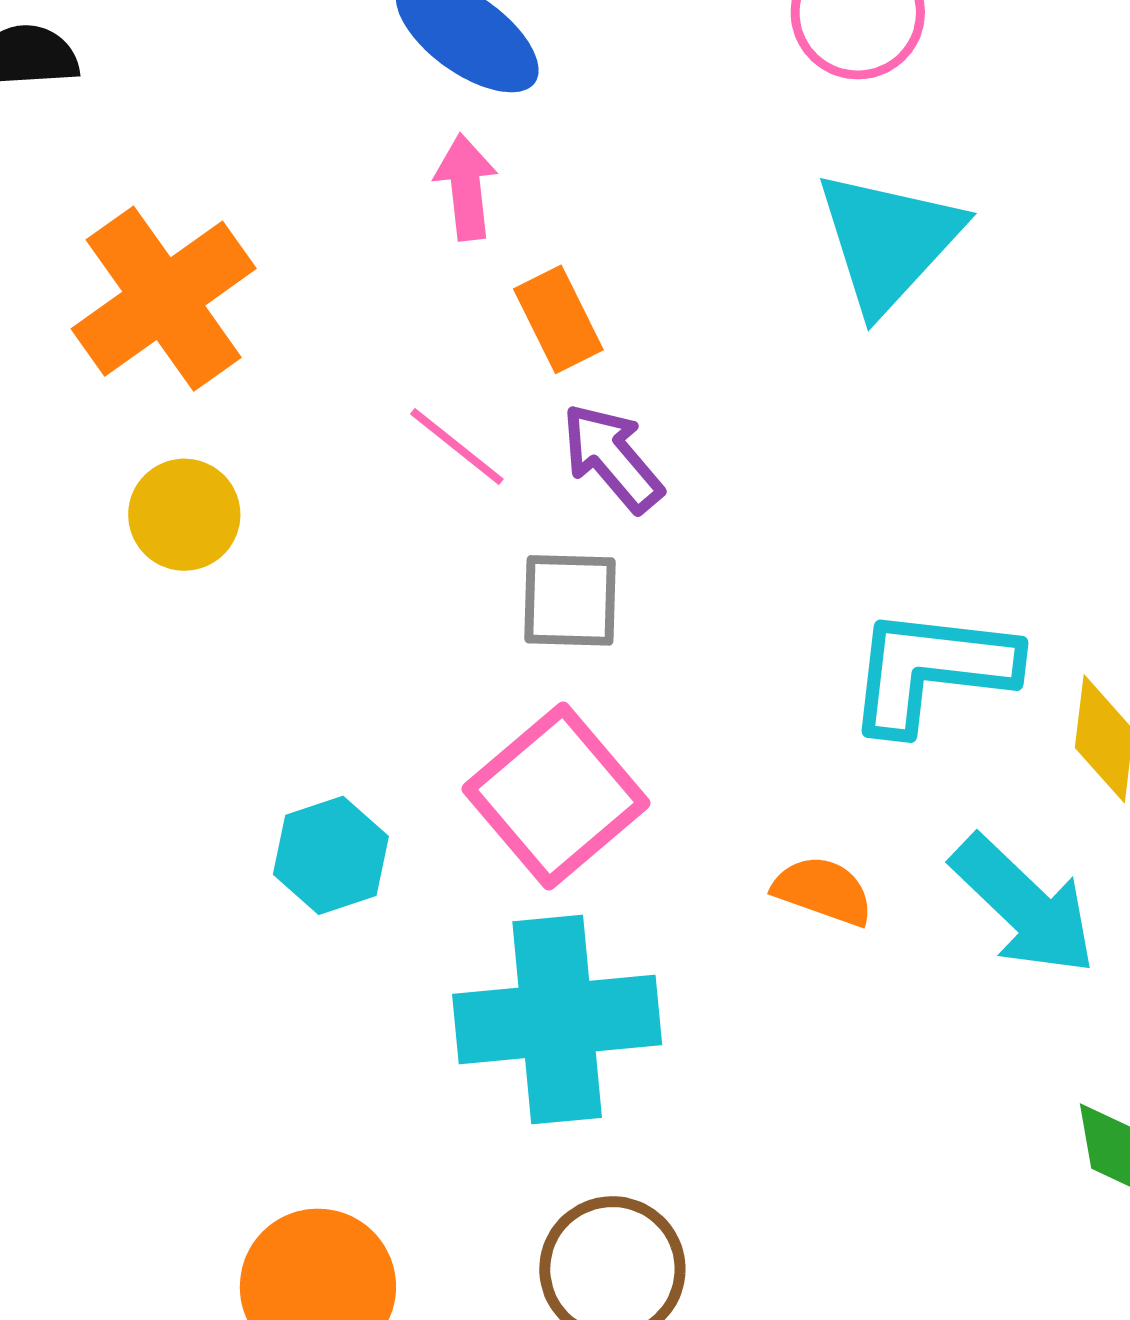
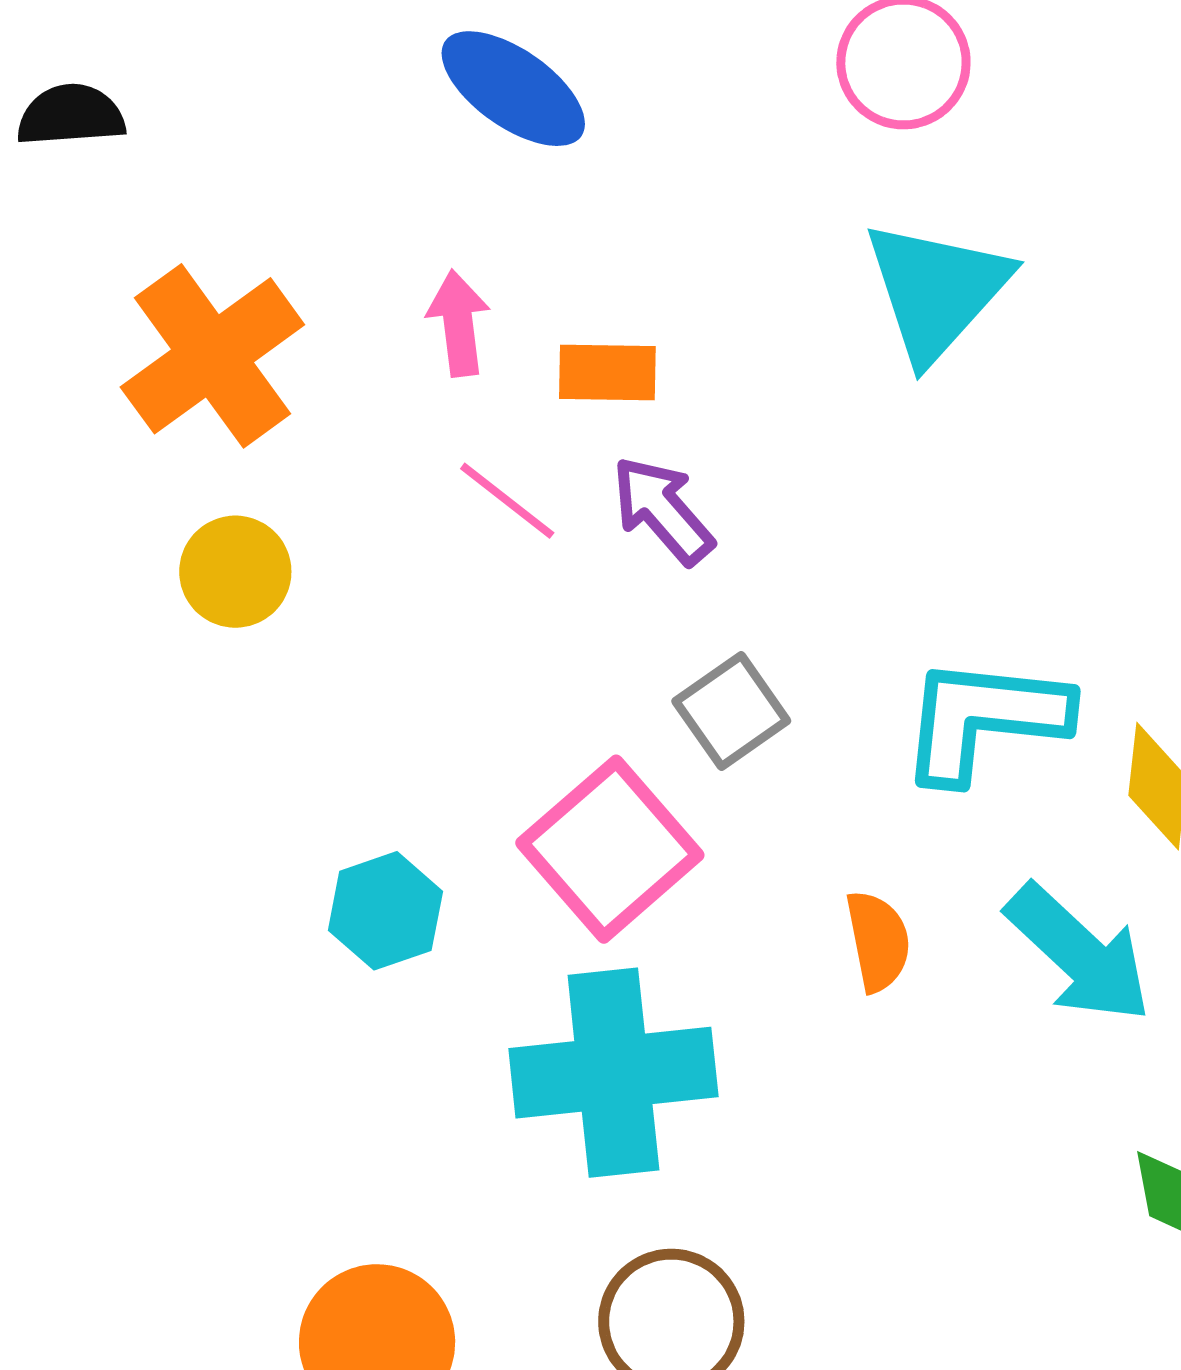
pink arrow: (466, 187) -> (459, 323), moved
orange rectangle: (558, 319) -> (607, 372), turned -62
gray square: (570, 600) -> (731, 711), moved, turned -36
orange semicircle: (823, 891) -> (878, 941), turned 60

